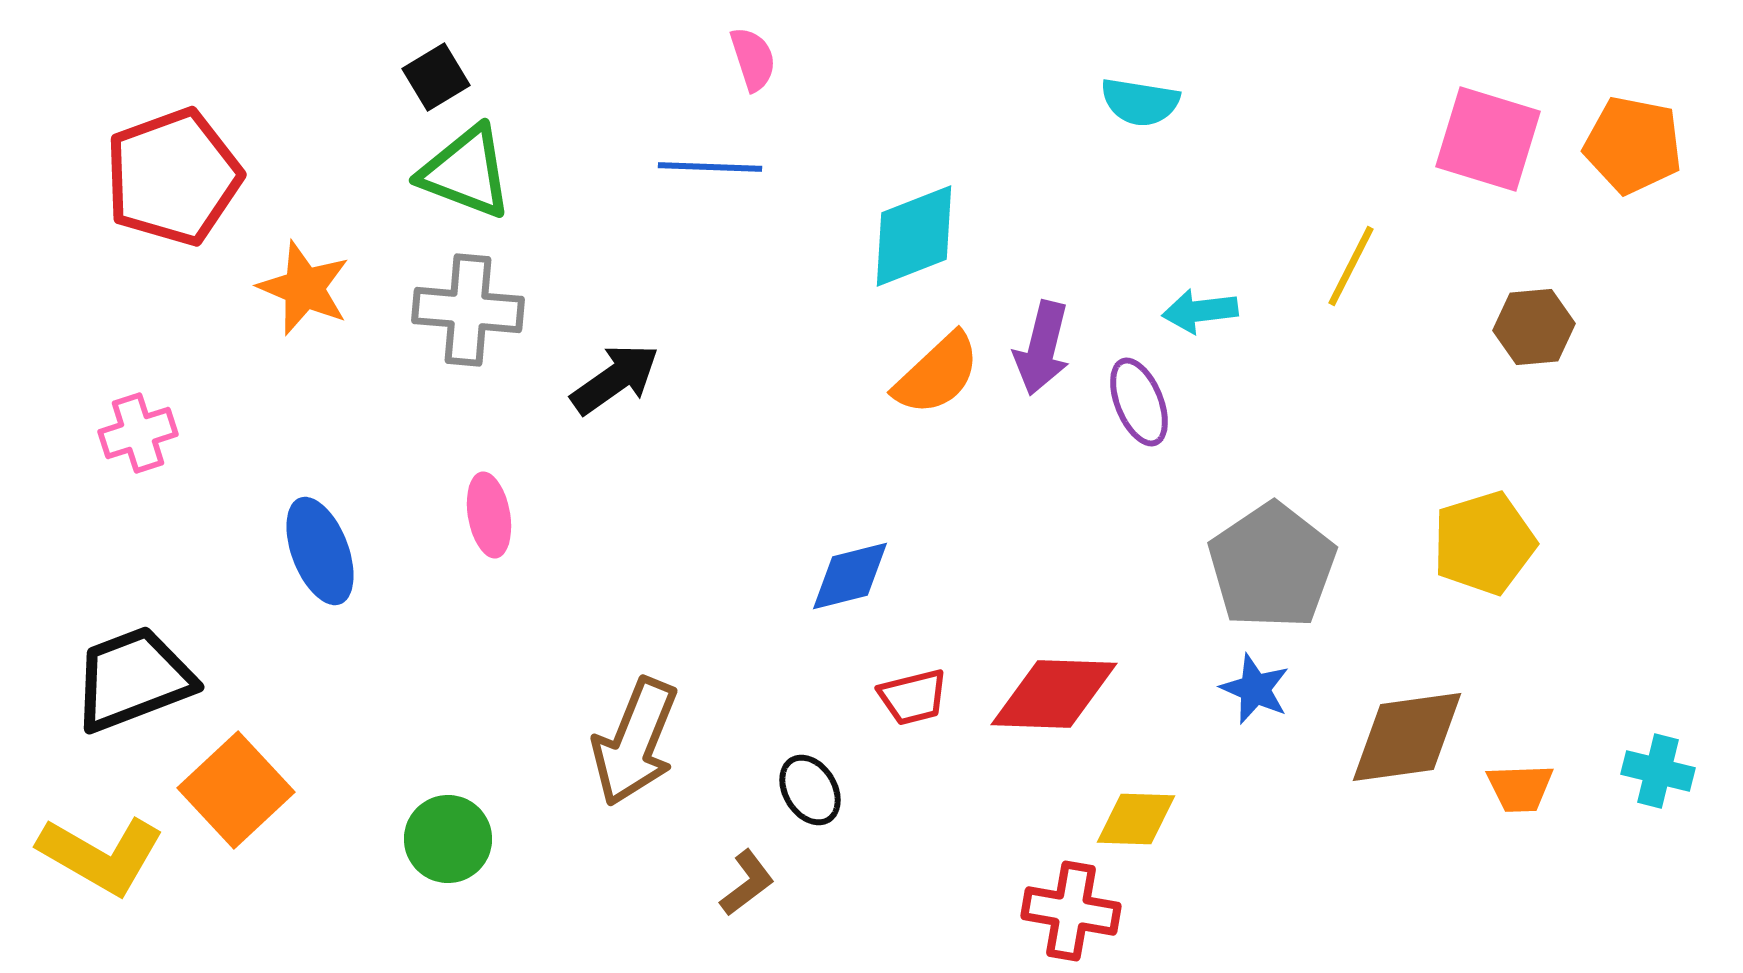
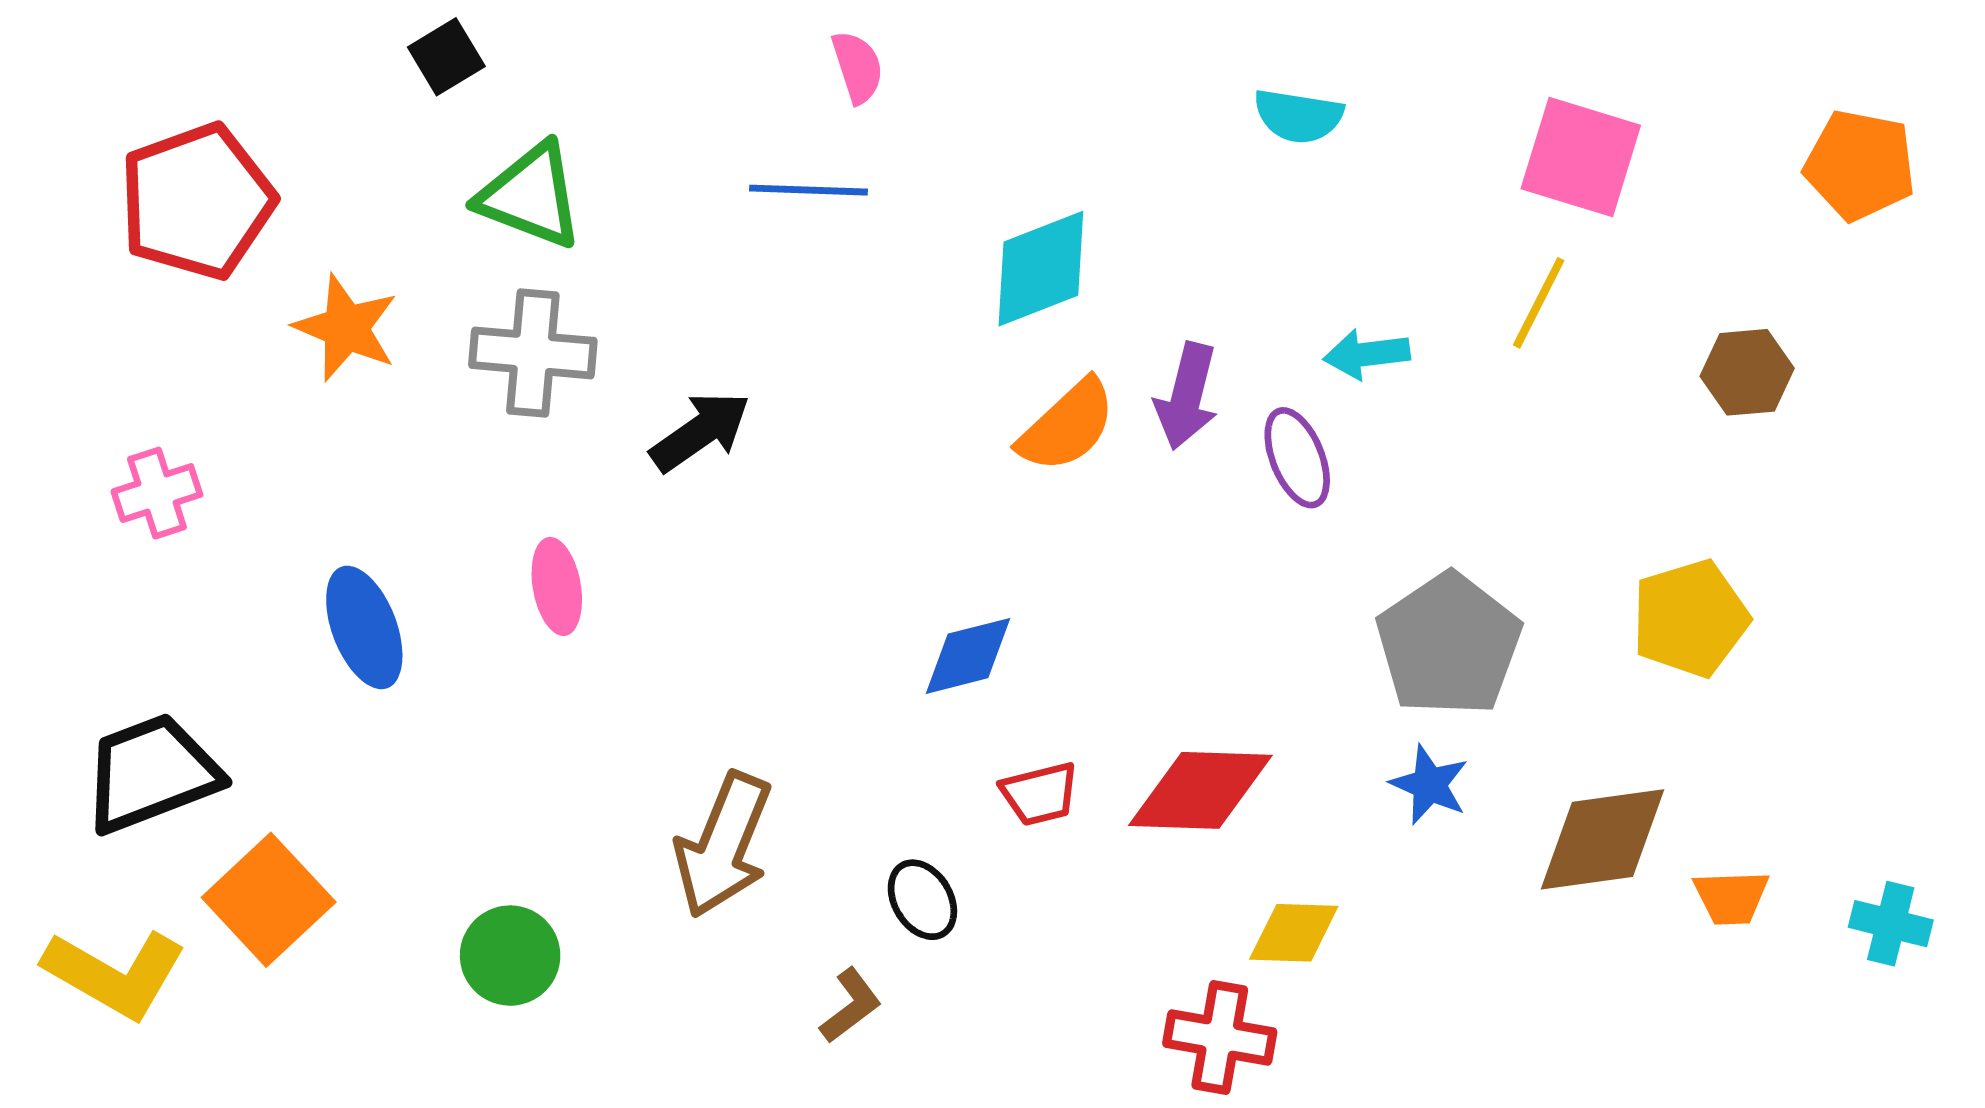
black square: (436, 77) -> (446, 57), moved
pink square: (1488, 139) -> (1581, 157), moved
cyan cross: (1658, 771) -> (1891, 924), moved

